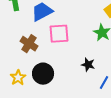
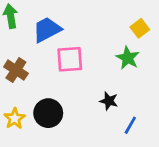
brown cross: (29, 44) -> (16, 70), moved

